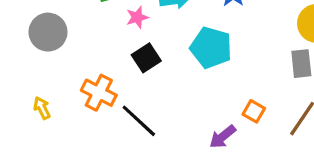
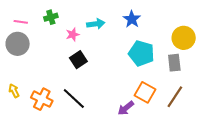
cyan pentagon: (211, 48) -> (141, 53), moved
orange cross: (99, 93) -> (42, 99), moved
orange square: (254, 111) -> (145, 92), size x1.5

